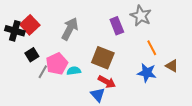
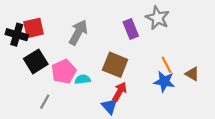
red square: (30, 25) -> (34, 28), turned 30
orange line: (152, 48) -> (167, 65), moved
black square: (32, 55) -> (36, 61), size x1.5
gray line: (43, 72) -> (45, 102), moved
red arrow: (107, 82) -> (120, 92), turned -90

